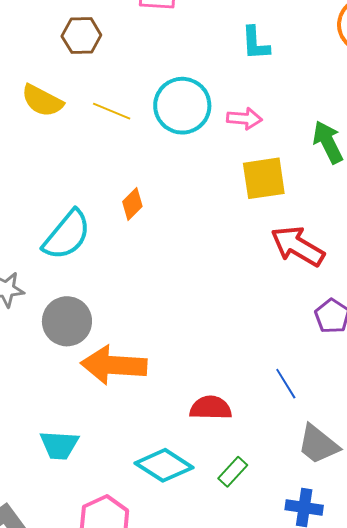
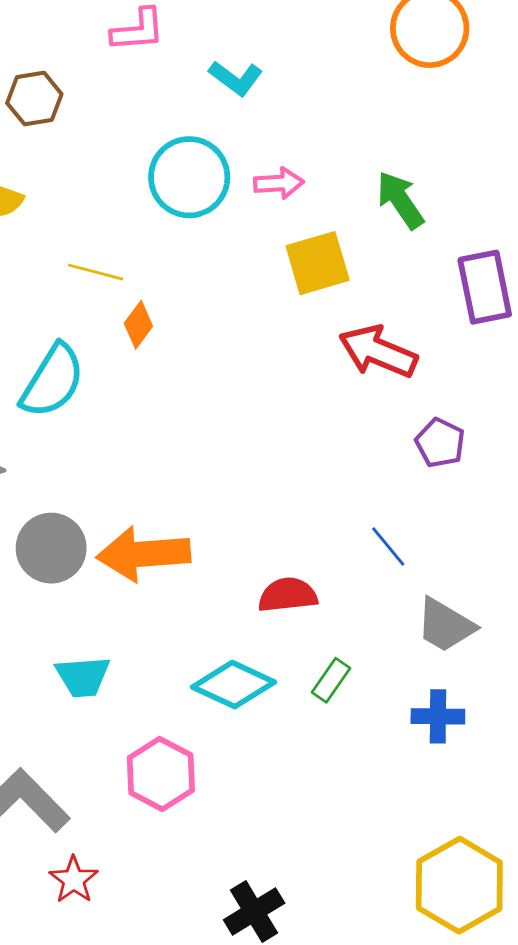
cyan L-shape: (255, 43) -> (236, 78), moved, turned -42
yellow line: (112, 111) -> (96, 272), moved
gray circle: (67, 321) -> (51, 548), moved

